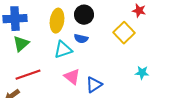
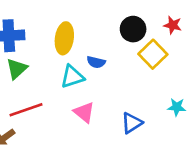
black circle: (84, 15) -> (133, 29), moved
blue triangle: (94, 85) -> (132, 123), moved

